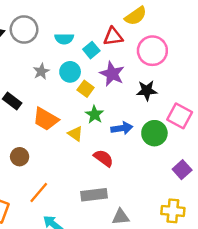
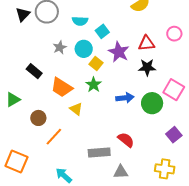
red triangle: (113, 37) -> (147, 43), moved
pink circle: (152, 51) -> (174, 34), moved, size x0.6
green star: (94, 114) -> (94, 85), moved
yellow triangle: (75, 134) -> (76, 109), moved
red semicircle: (103, 158) -> (126, 140), moved
orange line: (39, 193) -> (54, 137), moved

